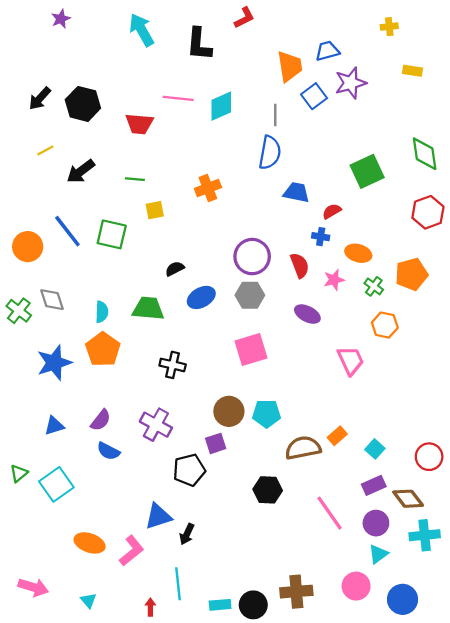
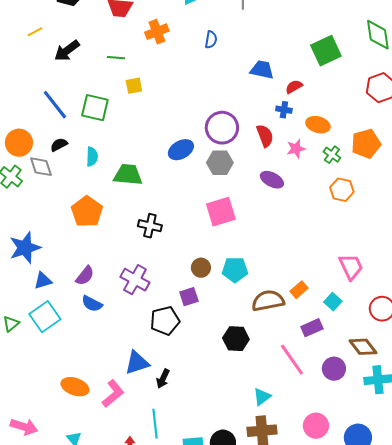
blue semicircle: (270, 153) -> (211, 40), moved, size x0.6
orange cross: (208, 188) -> (157, 32), moved
orange circle: (28, 247) -> (19, 143), moved
black semicircle: (175, 269) -> (59, 145), moved
blue ellipse: (201, 297) -> (181, 150), moved
cyan semicircle: (102, 312) -> (92, 157), moved
pink trapezoid: (351, 360) -> (351, 267), moved
blue star: (54, 363) -> (25, 248), moved
brown circle: (229, 411) -> (201, 268), size x0.7
cyan square: (56, 484) -> (45, 317), moved
purple rectangle: (374, 485) -> (312, 328), moved
cyan triangle: (378, 554) -> (262, 397), moved

